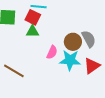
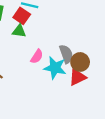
gray semicircle: (89, 39) -> (66, 54), moved
brown circle: (73, 42) -> (80, 62), moved

